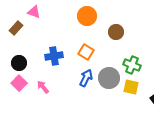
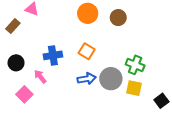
brown circle: (116, 32) -> (118, 18), moved
blue arrow: (86, 78) -> (87, 79), turned 54
pink square: (19, 83) -> (24, 94), moved
pink arrow: (43, 87) -> (40, 77), moved

